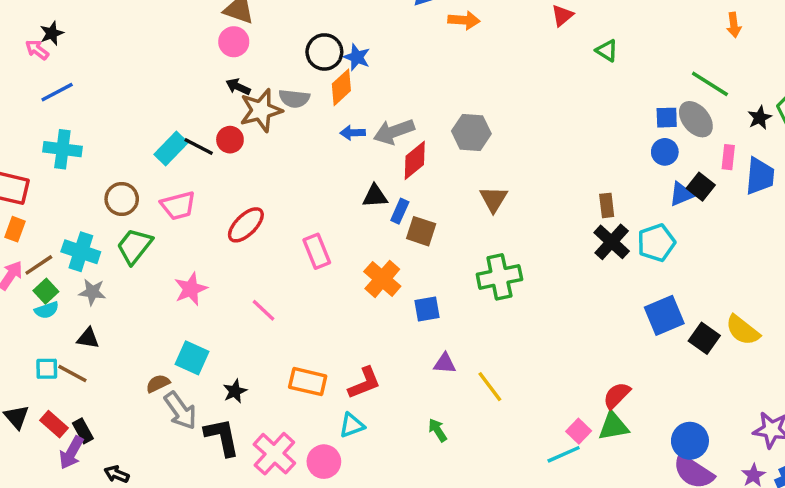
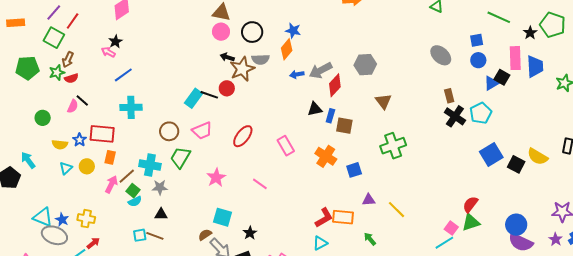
black circle: (324, 52) -> (252, 32), moved
gray ellipse: (696, 119) -> (441, 55), moved
pink rectangle: (728, 157) -> (515, 58), size x1.6
orange rectangle: (308, 382) -> (343, 217), moved

